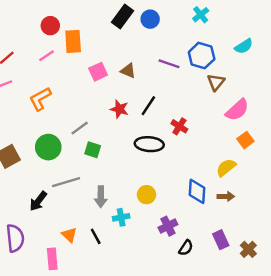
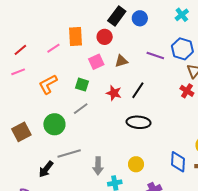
red circle: (50, 26) -> (105, 37), moved
brown triangle: (128, 71) -> (121, 61), turned -40
red cross: (179, 126) -> (187, 91), moved
green square: (93, 150) -> (82, 85), moved

